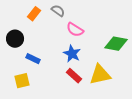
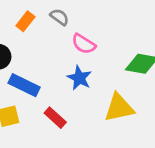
blue rectangle: (33, 59) -> (24, 85), size x1.5
red rectangle: (74, 76) -> (55, 118), moved

